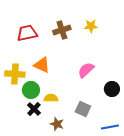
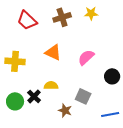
red trapezoid: (27, 33) -> (27, 20), turned -125
orange triangle: (42, 65) -> (53, 52), moved
green circle: (31, 90) -> (15, 101), moved
brown star: (57, 124) -> (65, 110), moved

